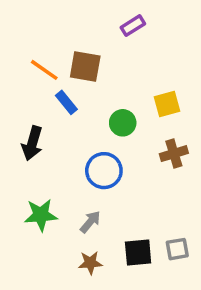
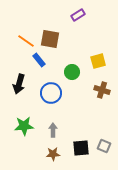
brown cross: (174, 154) -> (102, 90), turned 35
blue circle: (104, 171) -> (51, 93), moved
gray arrow: (90, 222) -> (53, 130), turned -40
gray square: (177, 249) -> (104, 146), turned 32

